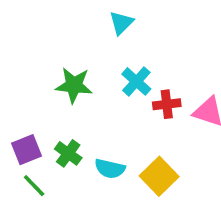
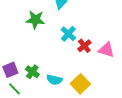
green star: (74, 85) -> (35, 20), moved
red cross: (167, 104) -> (84, 46), turned -32

